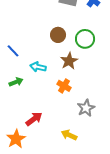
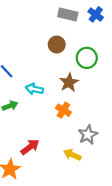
brown circle: (58, 35) -> (57, 45), moved
yellow arrow: (69, 135) -> (72, 155), moved

